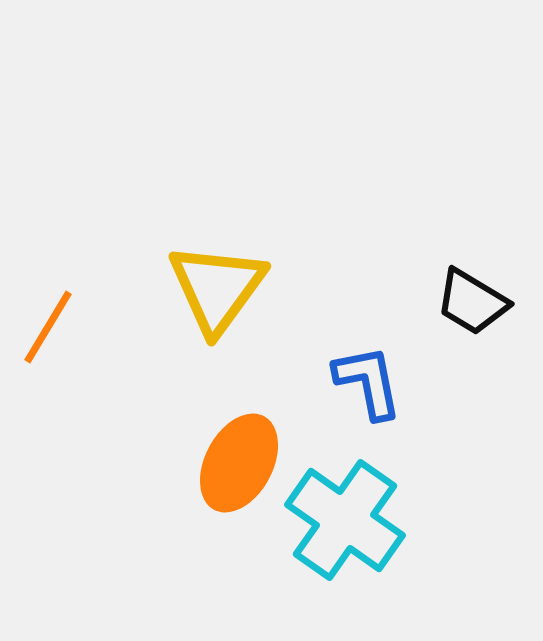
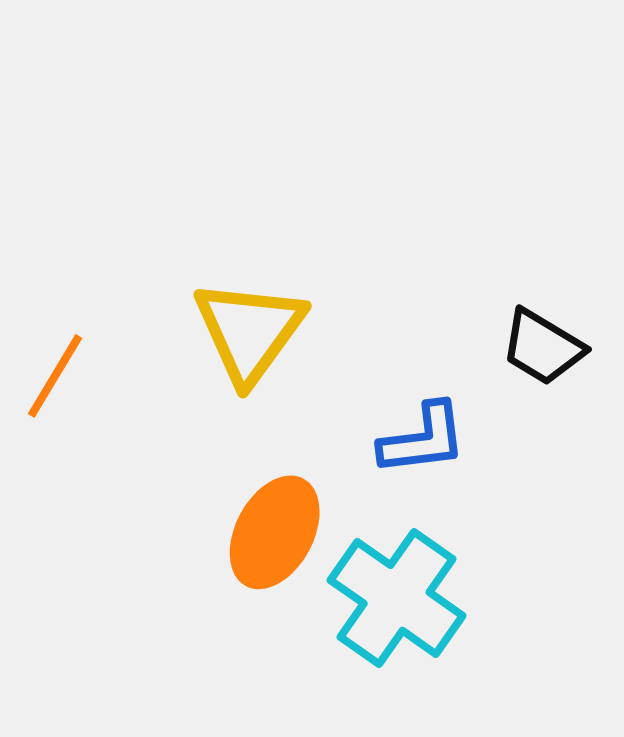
blue L-shape: (368, 382) -> (423, 439), turned 94

